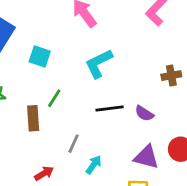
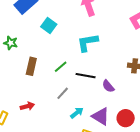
green line: (54, 98) -> (61, 67), moved
gray line: (74, 144) -> (63, 93), moved
cyan arrow: (94, 165) -> (77, 113), moved

